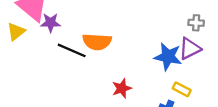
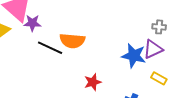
yellow rectangle: (182, 89) -> (159, 78), moved

